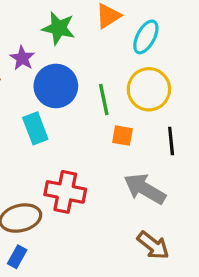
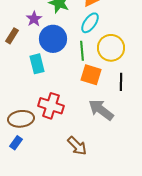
cyan ellipse: (146, 37) -> (90, 23), moved
orange square: (122, 136) -> (91, 75), size x1.5
brown arrow: (153, 245) -> (77, 146), moved

